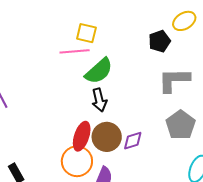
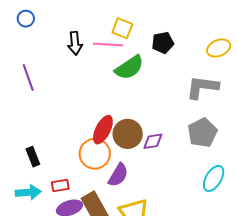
yellow ellipse: (184, 21) -> (219, 48), moved
black pentagon: (159, 41) -> (163, 43), moved
black arrow: (99, 100) -> (75, 43), moved

